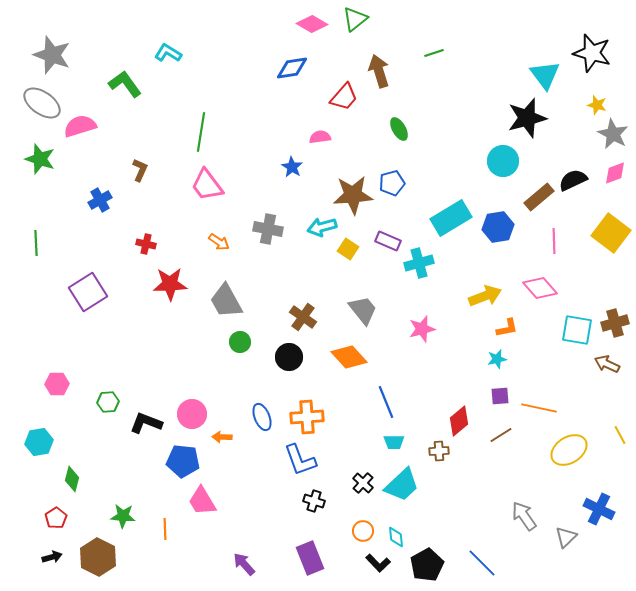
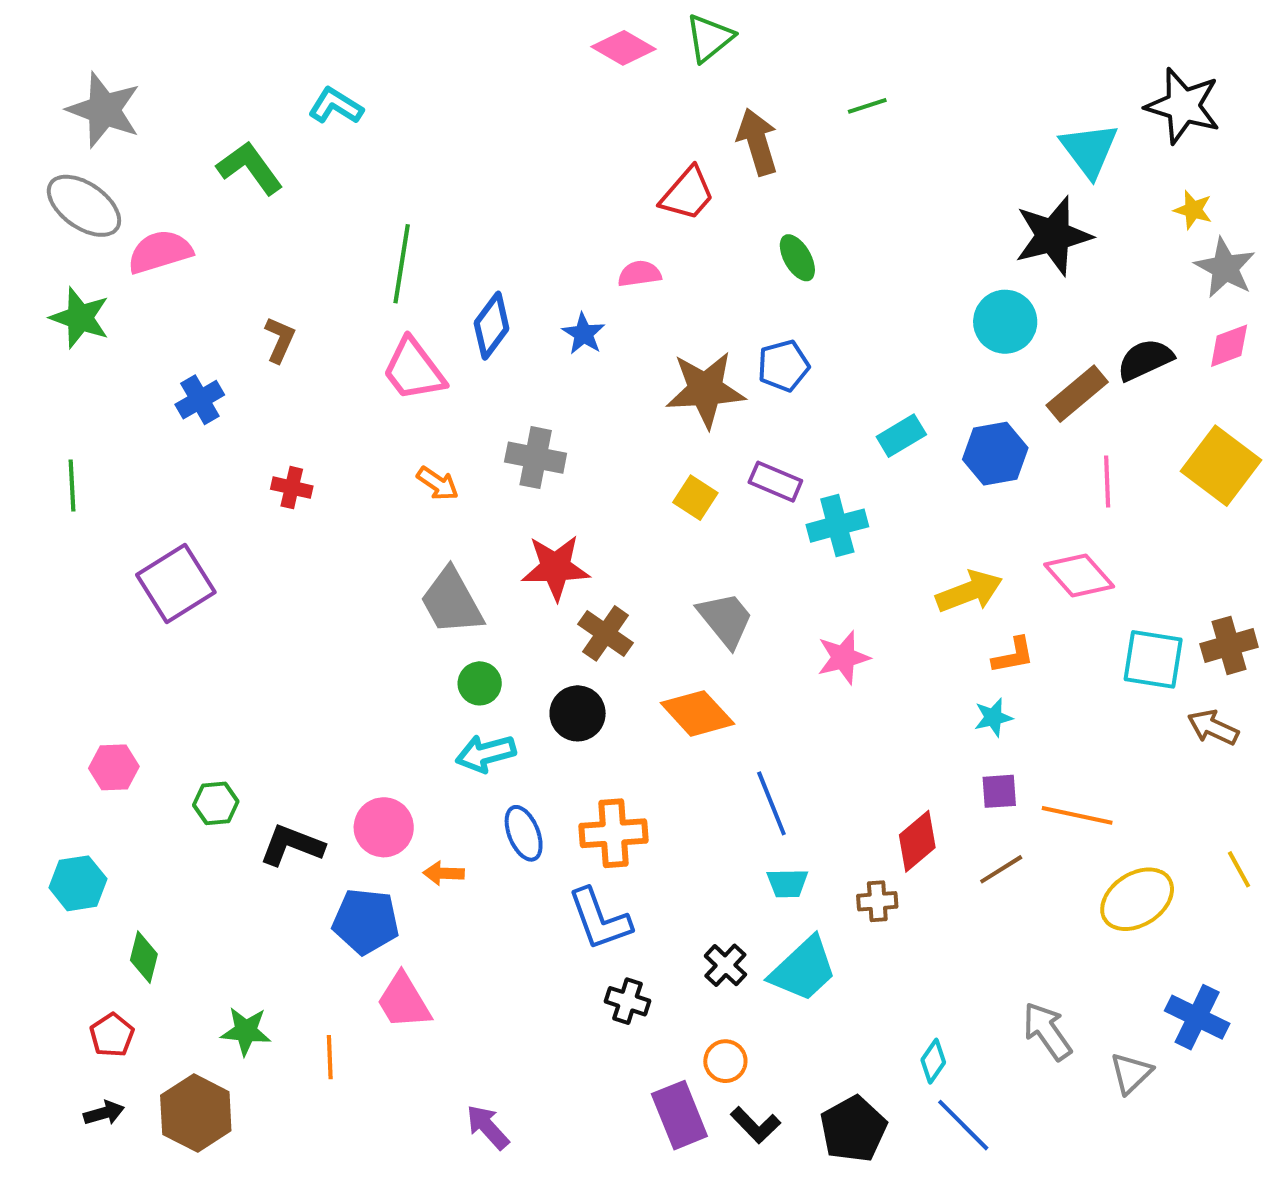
blue diamond: (292, 68) -> (492, 326), moved, turned -44
cyan rectangle: (451, 218) -> (901, 436), size x0.6
cyan arrow: (322, 227) -> (486, 753), moved
red star: (170, 284) -> (556, 568), moved
cyan diamond: (396, 537) -> (933, 1061), moved, turned 40
purple rectangle: (310, 558) -> (679, 1115), moved

